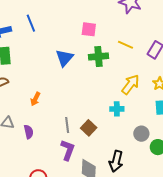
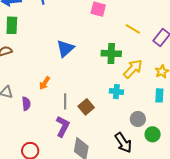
green cross: (99, 56) -> (111, 53), moved
blue triangle: (64, 58) -> (65, 48), moved
orange arrow: (35, 99) -> (45, 83), moved
black arrow: (116, 161) -> (123, 143), moved, turned -55

